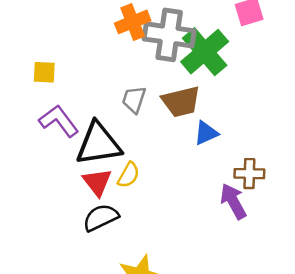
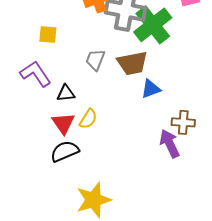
yellow square: (44, 72) -> (48, 35), moved
black triangle: (99, 144) -> (66, 93), size x0.5

